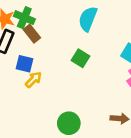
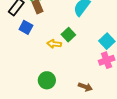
yellow arrow: (33, 80) -> (54, 44), moved, turned -144

